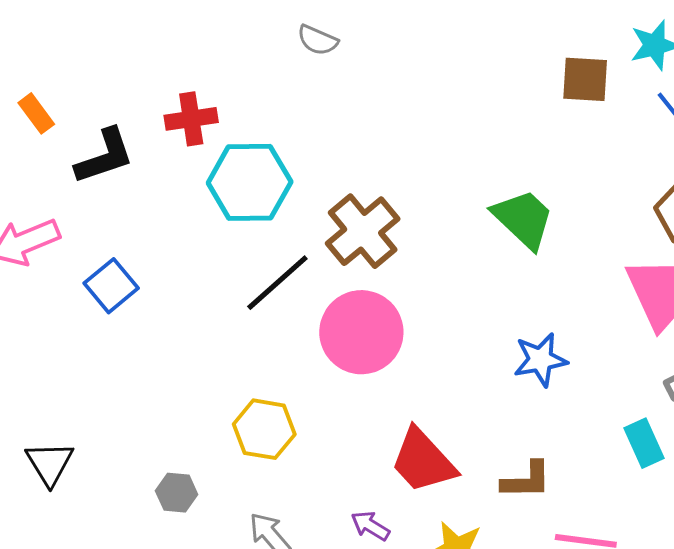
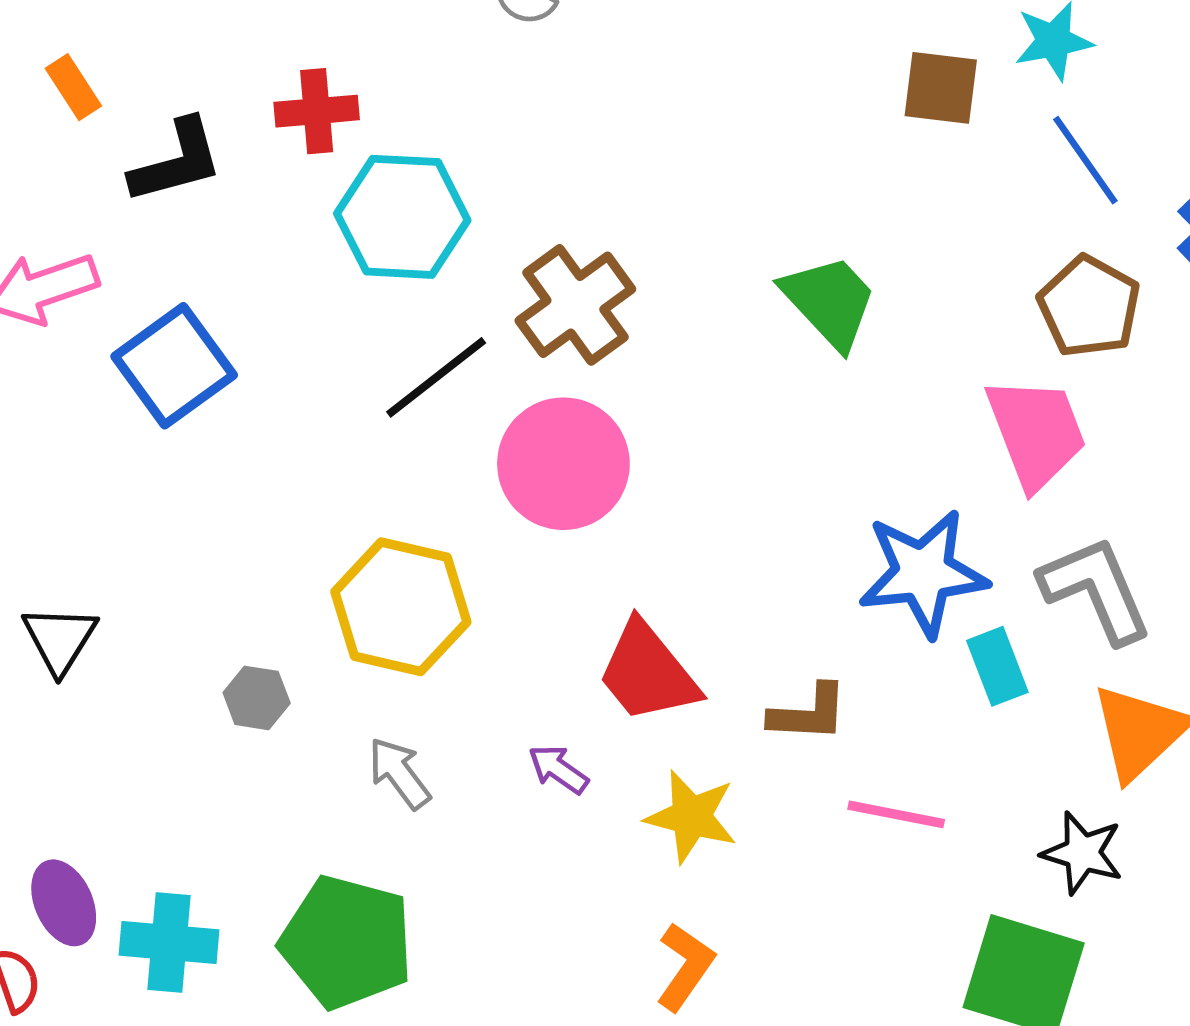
blue square: (111, 286) -> (174, 366), size x1.4
blue star: (540, 360) -> (923, 573), moved, size x1.5
yellow hexagon: (264, 429) -> (401, 607), size x1.4

